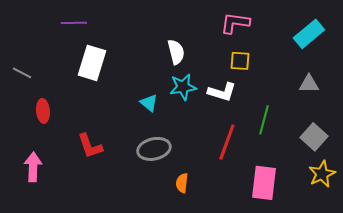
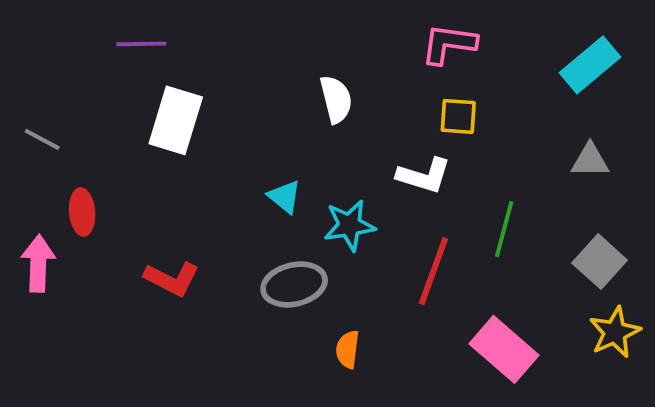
cyan star: (183, 87) -> (349, 225), moved
red L-shape: (90, 146) -> (172, 279), turned -44
pink arrow: (33, 167) -> (38, 263), moved
pink rectangle: (264, 183) -> (504, 349), turned -56

